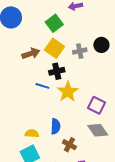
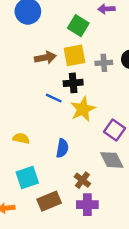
green square: (54, 23) -> (78, 26), turned -30
yellow square: (55, 48) -> (74, 55), turned 36
yellow semicircle: (32, 134) -> (21, 138), moved
brown cross: (69, 145) -> (82, 180), moved

